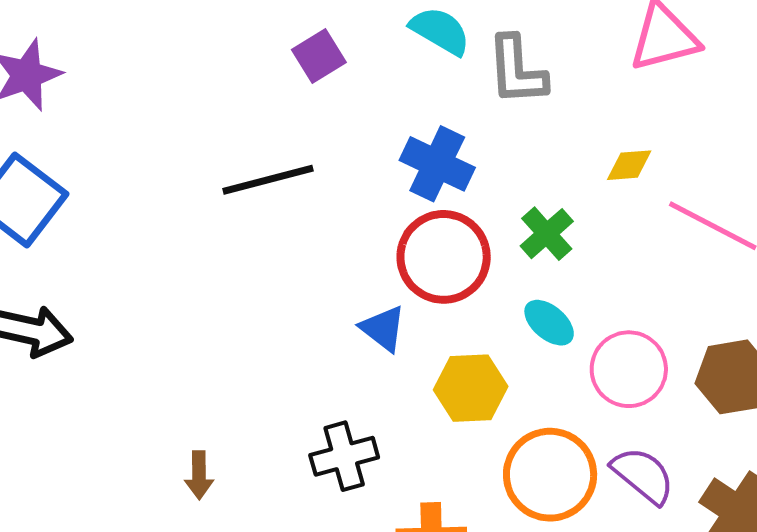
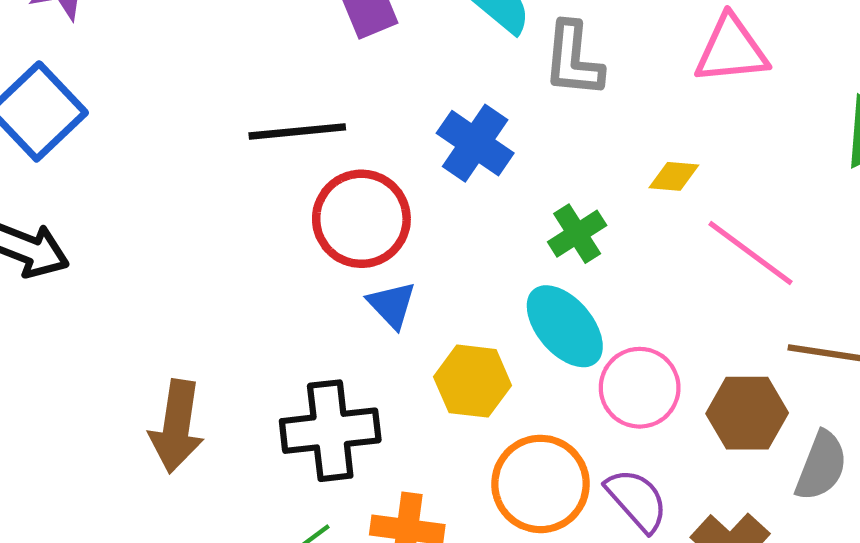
red circle: (444, 257) -> (361, 219), moved
cyan ellipse: (549, 323) -> (565, 326), size x1.6
black cross: (344, 456) -> (330, 431), size x1.4
brown arrow: (199, 475) -> (177, 426), size x1.8

